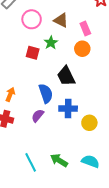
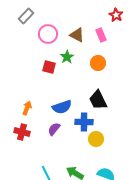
pink rectangle: (85, 28) -> (101, 35), moved
black trapezoid: (66, 76) -> (98, 100), moved
blue semicircle: (46, 93) -> (62, 107), turned 90
yellow circle: (89, 123) -> (96, 139), moved

